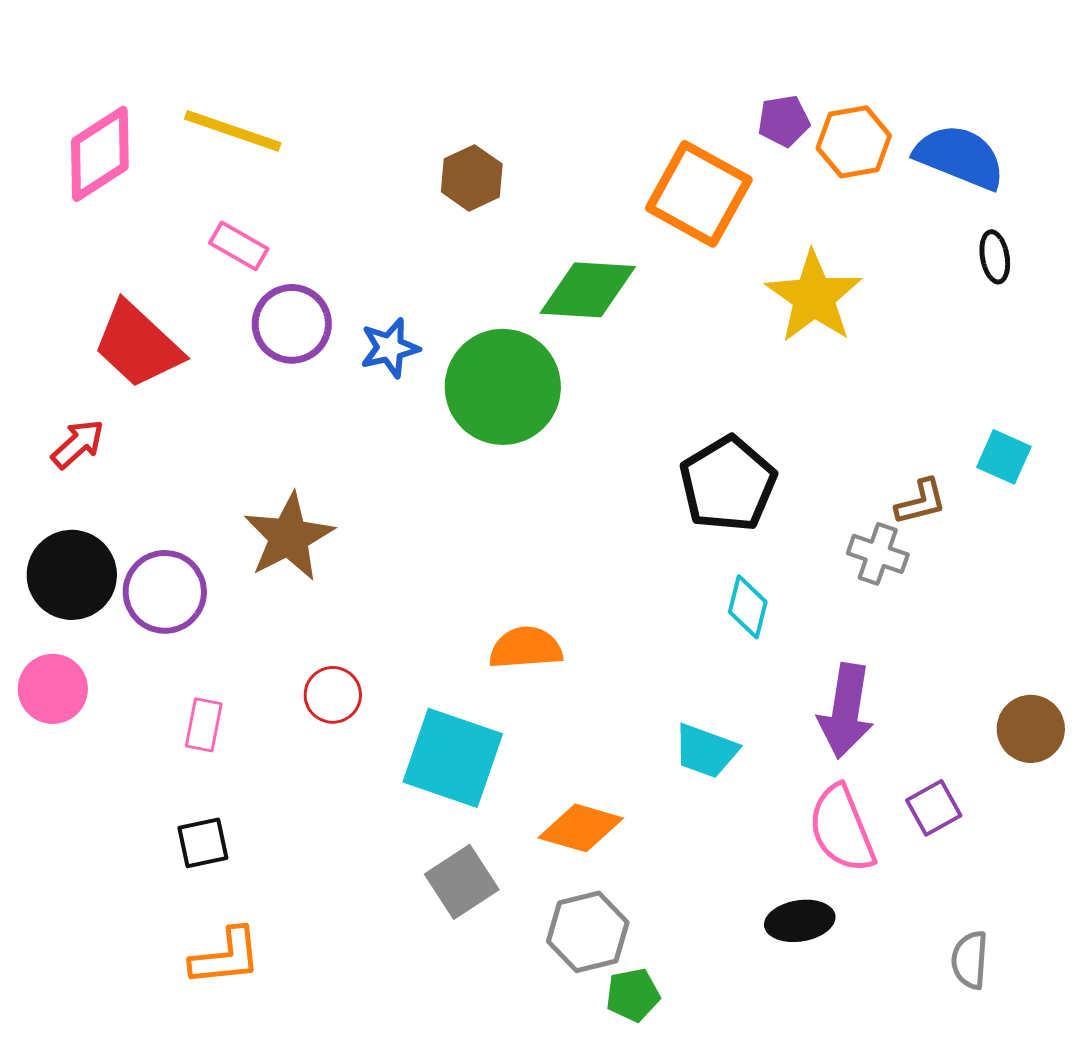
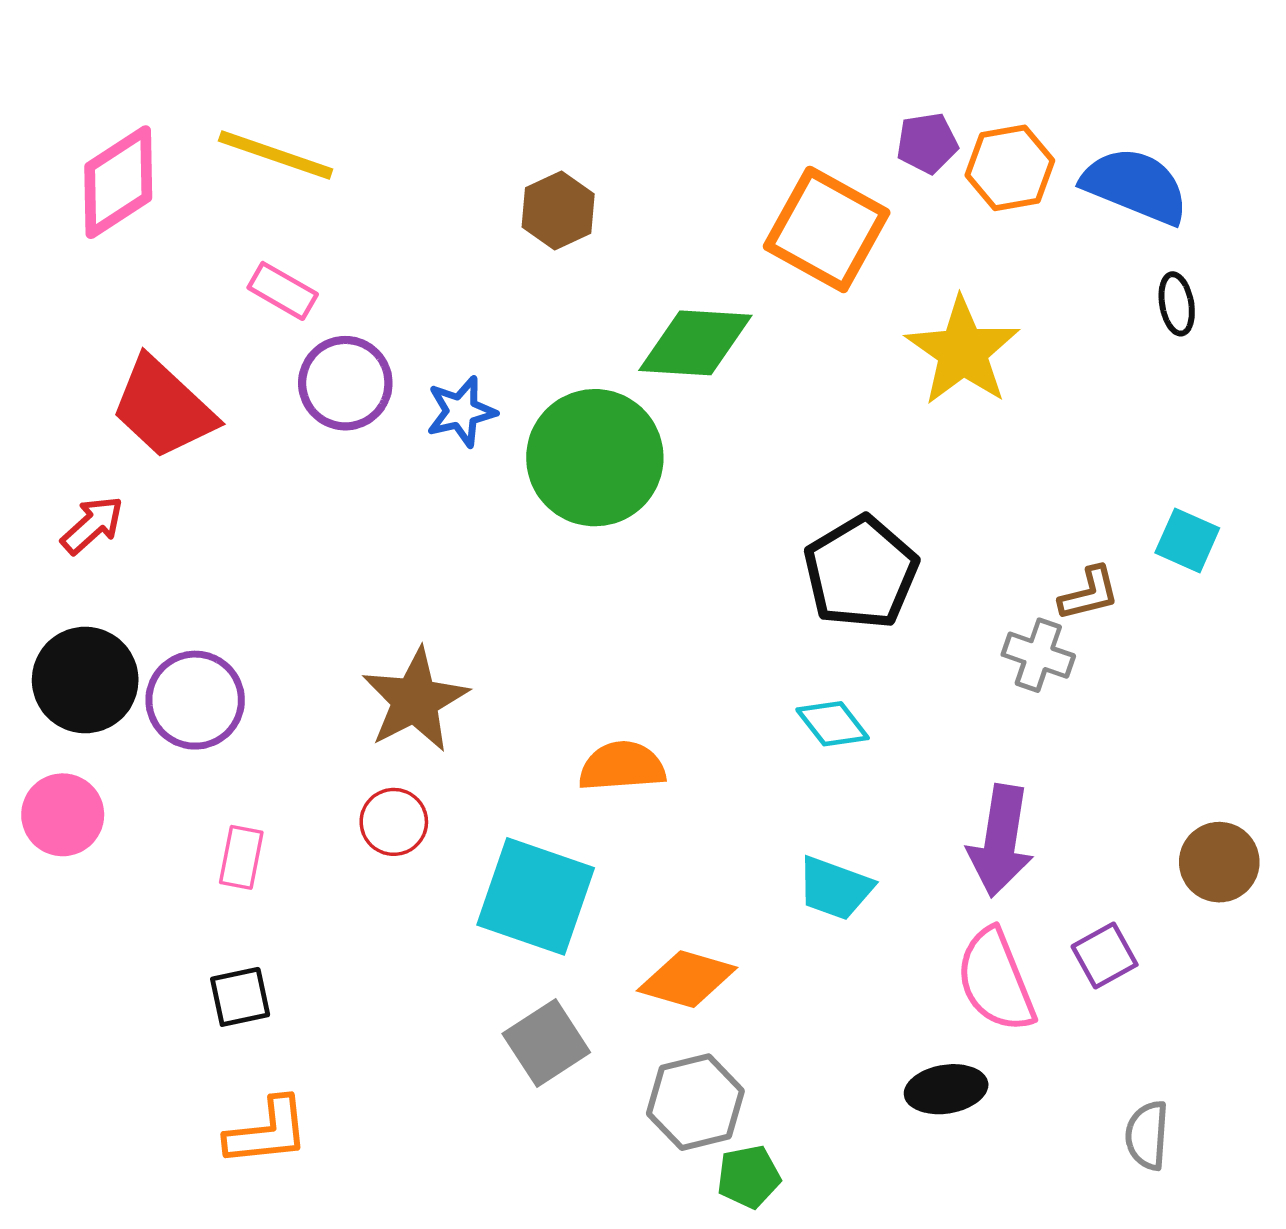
brown star: (289, 537) -> (415, 700), moved
cyan diamond: (748, 607) -> (833, 724), moved, turned -52

